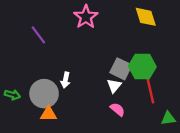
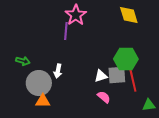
purple line: (38, 35) -> (66, 31), moved, turned 42
gray square: (121, 69) -> (117, 75), moved, turned -30
white triangle: (114, 86) -> (101, 76), turned 32
green arrow: (12, 95) -> (23, 61), moved

